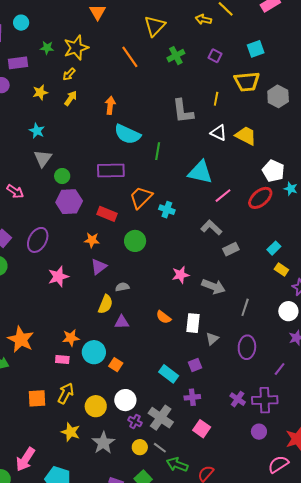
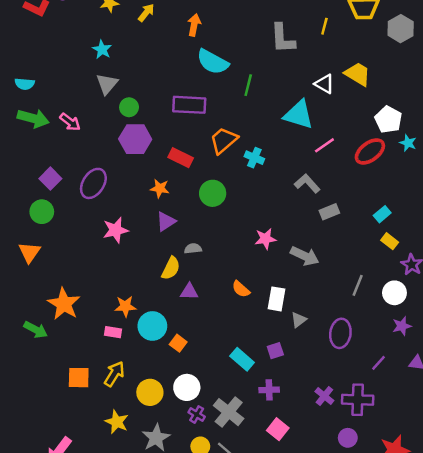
white triangle: (218, 133) -> (324, 84), moved
gray line: (245, 307) -> (358, 285), moved

